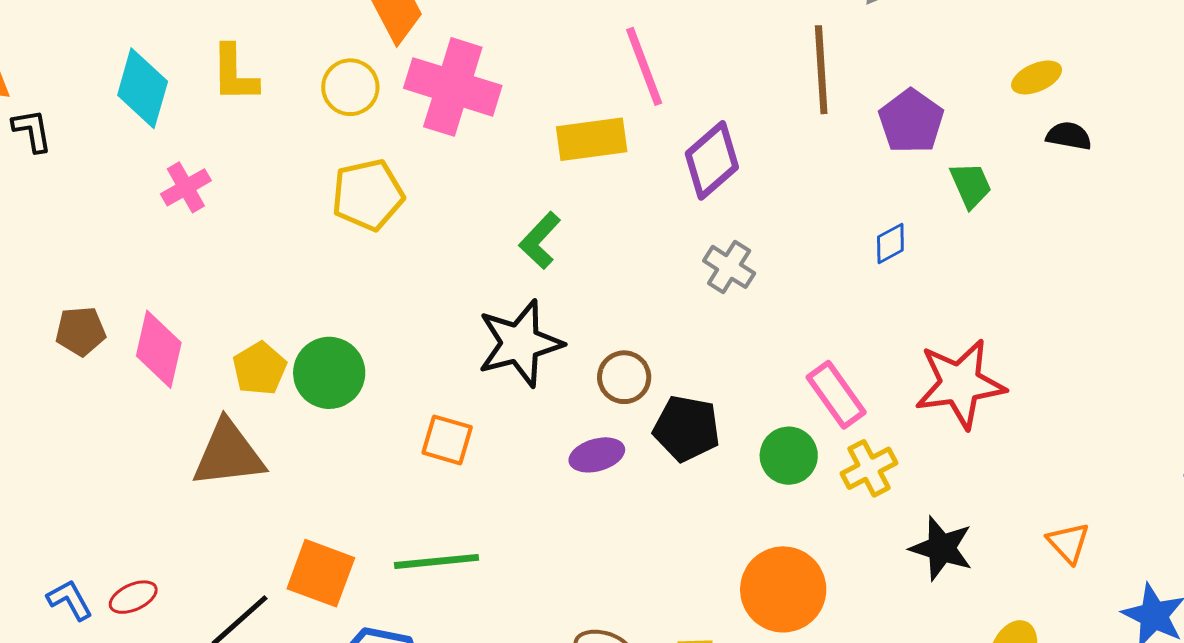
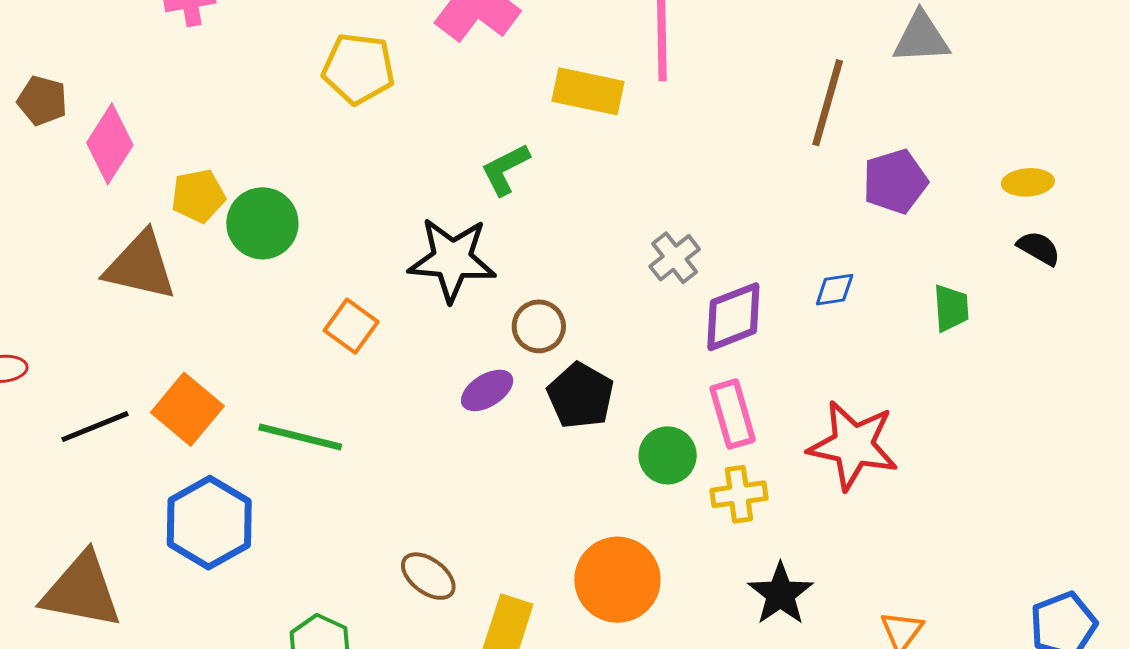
purple diamond: (712, 160) -> (733, 317), moved
green trapezoid: (971, 185) -> (951, 308), moved
purple ellipse: (597, 455) -> (487, 390), turned -36

